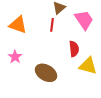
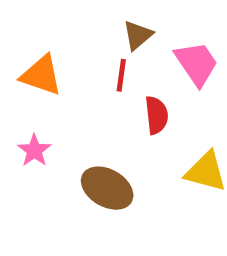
red semicircle: (74, 49) -> (156, 115), moved

